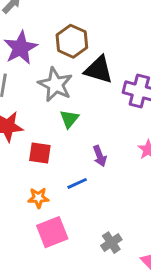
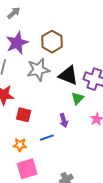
black triangle: (99, 70) -> (68, 75), moved
gray star: (55, 85) -> (38, 70), turned 30
green triangle: (69, 119) -> (78, 98), moved

